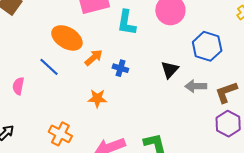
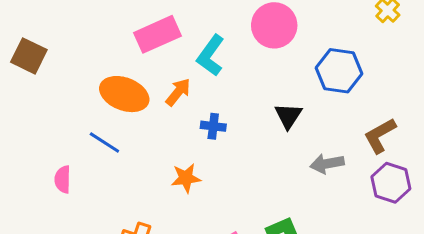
cyan L-shape: (126, 23) -> (211, 55), turned 36
orange arrow: (94, 58) -> (178, 92), moved
gray arrow: (196, 86) -> (327, 164), moved

